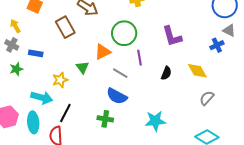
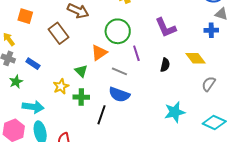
blue cross: (217, 45) -> (211, 30), turned 32
blue rectangle: (36, 53) -> (33, 64), turned 32
cyan arrow: (42, 98) -> (33, 107), moved
black line: (65, 113) -> (101, 115), moved
green cross: (105, 119) -> (81, 97), moved
cyan star: (155, 121) -> (175, 112), moved

